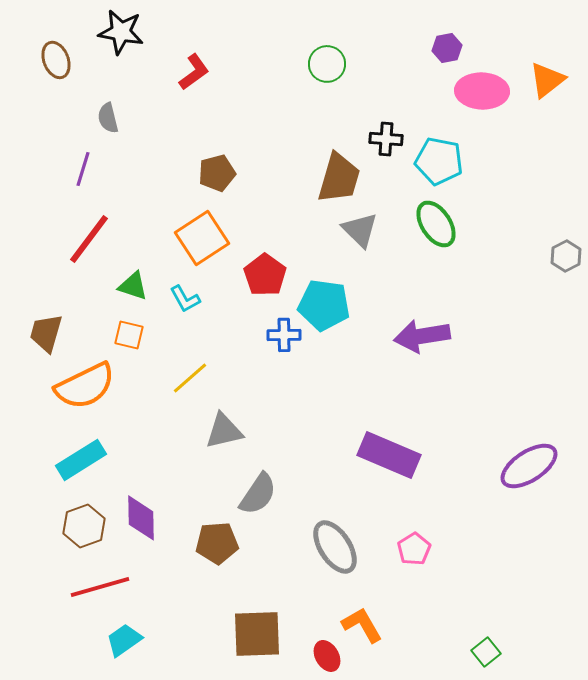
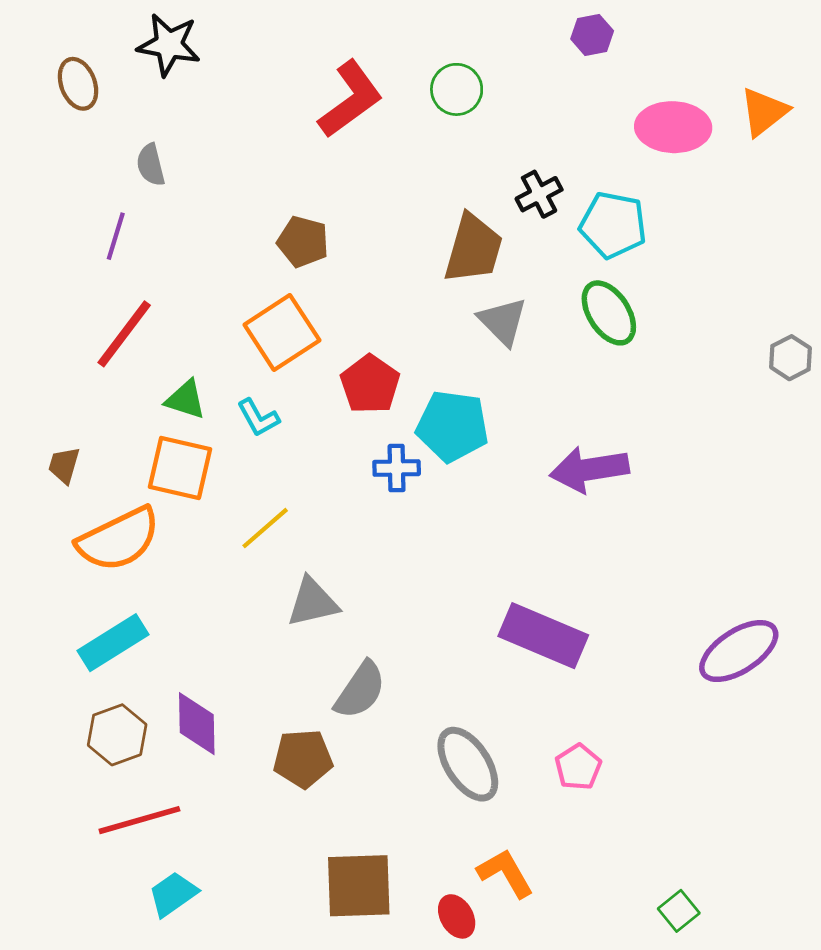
purple hexagon: (447, 48) -> (592, 35), moved
red L-shape: (194, 72) -> (350, 99), moved, size x1.5
black cross: (386, 139) -> (539, 194), turned -32
brown pentagon: (217, 173) -> (303, 242), turned 30
brown trapezoid: (46, 333) -> (64, 465), size x0.7
orange square: (129, 335) -> (180, 468), size x1.6

